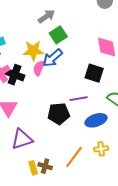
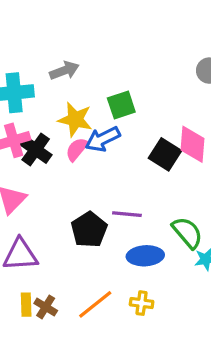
gray arrow: (46, 16) -> (64, 71), moved
black square: (94, 73) -> (165, 154), moved
black pentagon: (59, 114) -> (89, 230), turned 30

